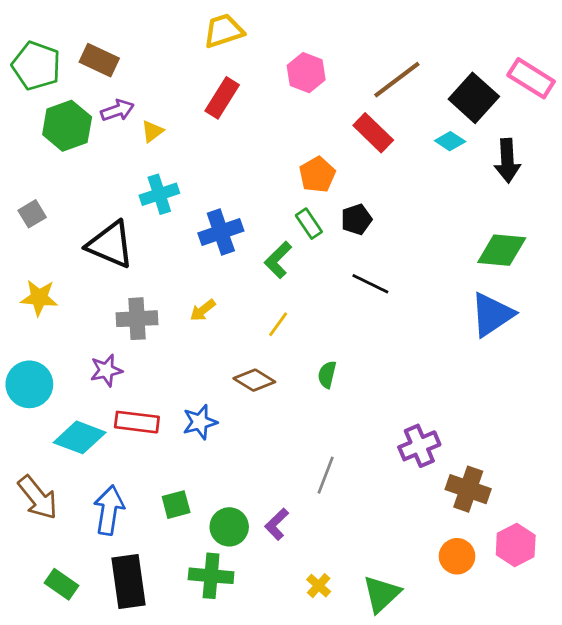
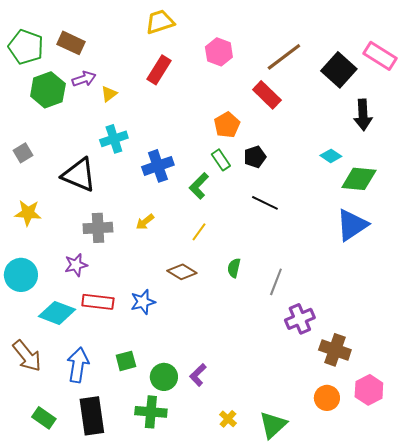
cyan diamond: (450, 141) -> (331, 156), moved
gray line: (326, 475) -> (276, 282), moved

